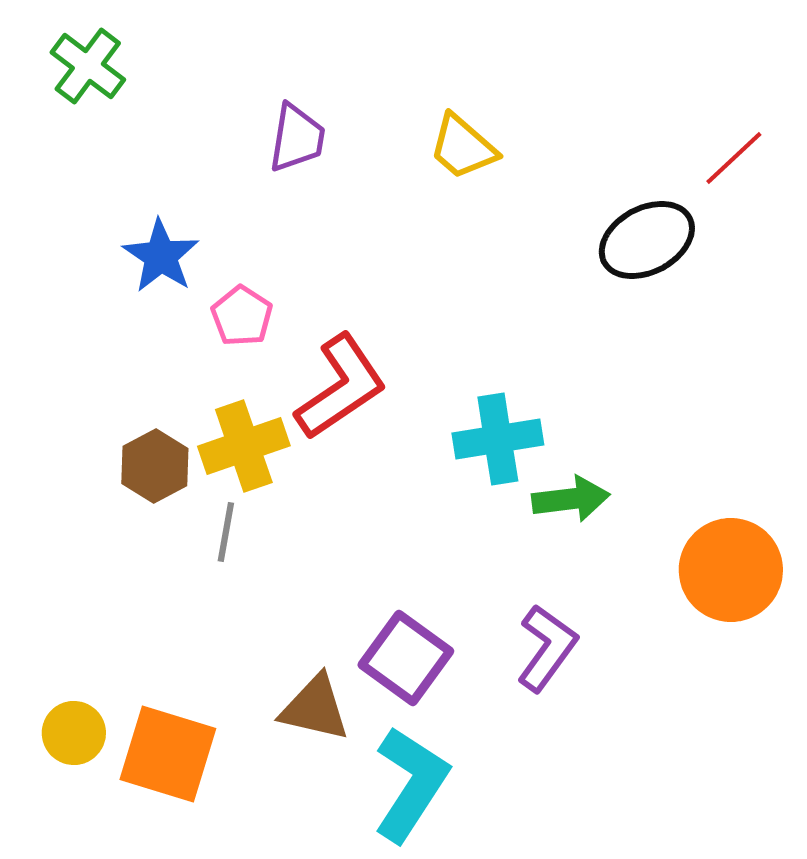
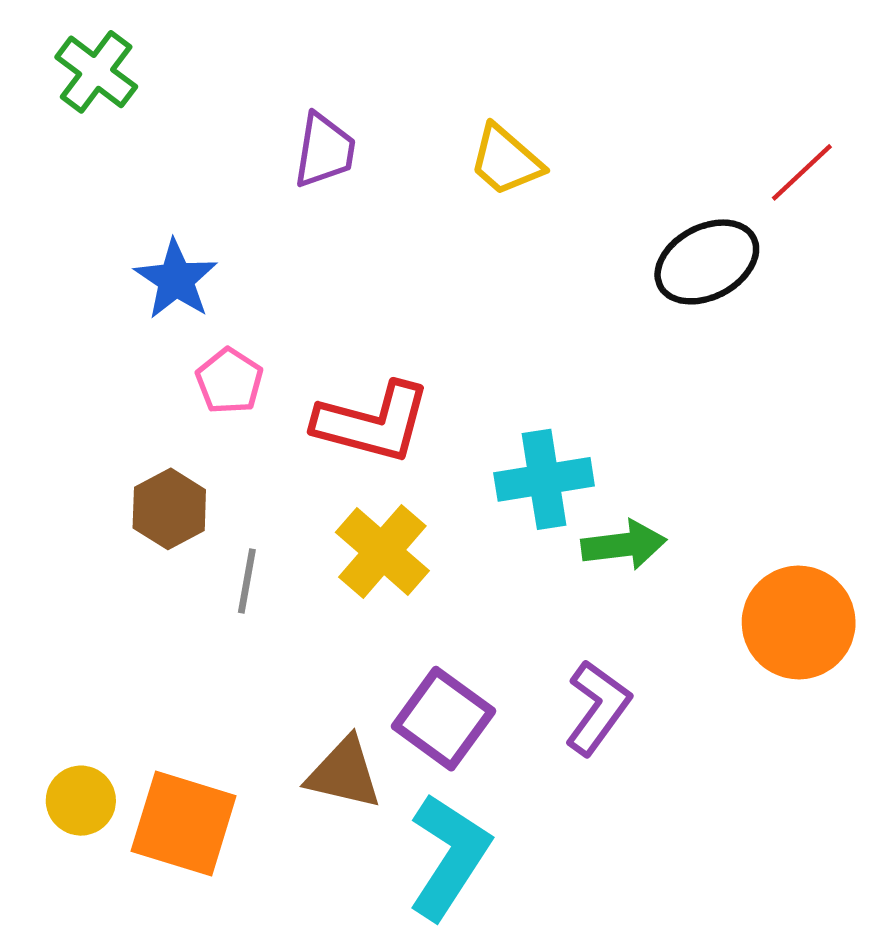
pink pentagon: (242, 316) -> (229, 381), moved
red L-shape: (341, 387) -> (373, 423), turned 49
yellow cross: (244, 446) -> (382, 551), moved, turned -30

